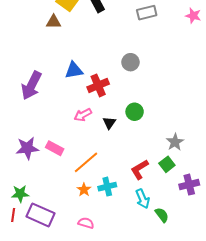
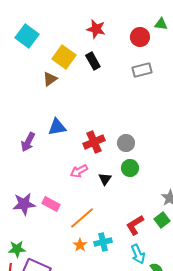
brown triangle: (54, 22) -> (50, 79), turned -35
gray circle: (130, 62) -> (126, 143), moved
blue triangle: (74, 70) -> (57, 127), moved
purple arrow: (31, 85) -> (28, 142), size x0.7

